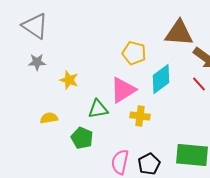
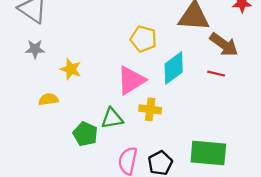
red line: (199, 84) -> (216, 74), turned -35
green triangle: (98, 109) -> (112, 118), moved
yellow semicircle: (49, 118) -> (48, 99), moved

